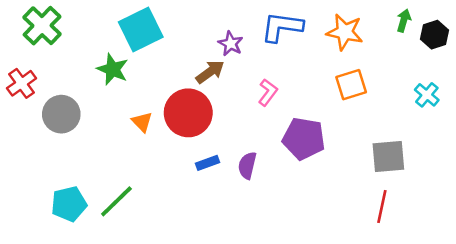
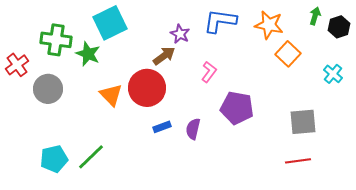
green cross: (42, 26) -> (56, 40), moved, turned -36
orange square: (351, 85) -> (288, 54), moved, turned -30
orange triangle: (142, 122) -> (111, 95), size x1.4
red line: (382, 206) -> (298, 161), turned 70

